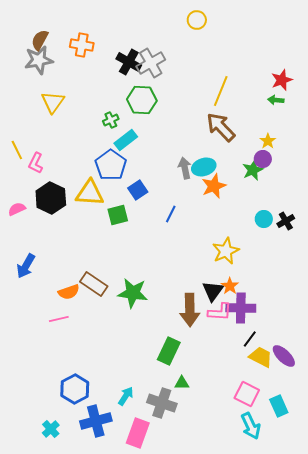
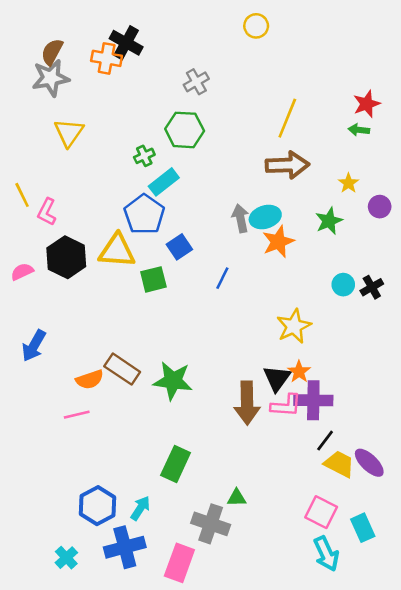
black cross: (129, 62) -> (126, 43), moved
gray cross: (151, 63) -> (196, 82), size x0.7
brown arrow: (221, 127) -> (287, 165), turned 132
purple circle: (263, 159) -> (380, 207), moved
green rectangle: (169, 351) -> (176, 464), moved
cyan arrow: (126, 396) -> (140, 508), moved

